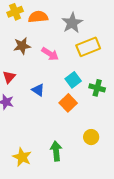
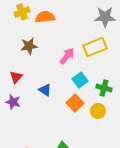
gray star: (72, 23) -> (105, 17), moved, turned 30
pink arrow: (50, 54) -> (67, 56), moved, turned -84
yellow circle: (91, 137) -> (98, 111), moved

